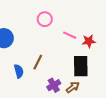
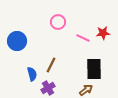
red star: (89, 41) -> (103, 33), moved
purple cross: (54, 85) -> (48, 88), moved

